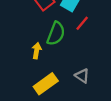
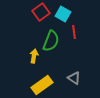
red line: (82, 23) -> (74, 32), turned -48

